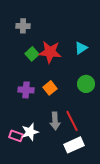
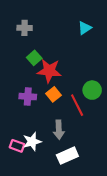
cyan triangle: (81, 48) -> (85, 28), moved
red star: (50, 52) -> (49, 71), moved
red line: (72, 121) -> (77, 105), moved
white rectangle: (74, 145) -> (67, 156), moved

